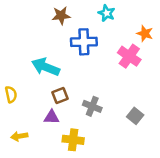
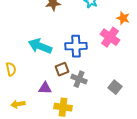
blue cross: (84, 42) -> (76, 46), moved
brown square: (60, 96) -> (62, 69), moved

